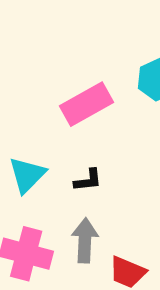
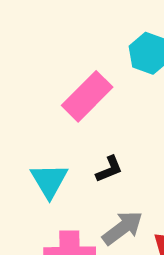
gray arrow: (85, 240) -> (123, 228), turned 66

